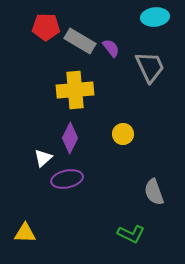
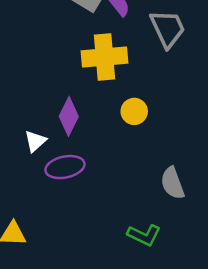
yellow cross: (75, 90) -> (105, 57), moved

